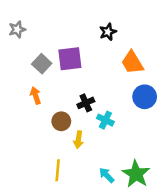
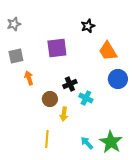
gray square: (42, 64) -> (16, 56), moved, turned 35

